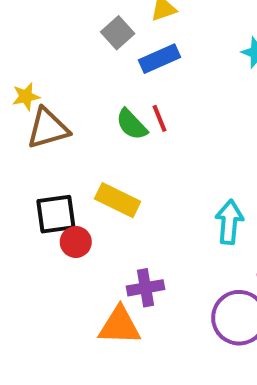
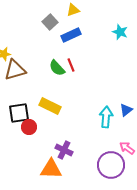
purple cross: (146, 288) -> (64, 150), turned 36

